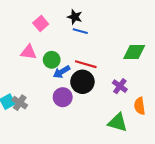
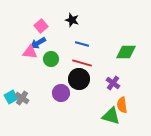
blue line: (80, 31) -> (82, 44), moved
blue arrow: (62, 72) -> (38, 43), moved
orange semicircle: (140, 106) -> (122, 105), moved

